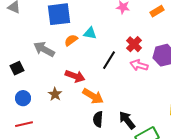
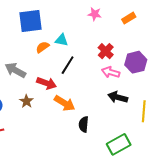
gray arrow: (44, 49) -> (15, 70), moved
black line: (109, 60) -> (68, 65), moved
black semicircle: (98, 119) -> (84, 124), moved
black arrow: (127, 120) -> (118, 97), moved, turned -36

